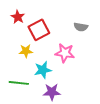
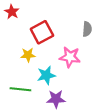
red star: (18, 17) -> (12, 12), moved
gray semicircle: (81, 27) -> (87, 29), turned -96

